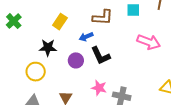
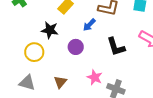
blue arrow: (86, 37) -> (89, 25), turned -32
black L-shape: (101, 56) -> (116, 47), moved

